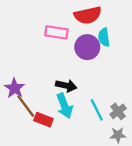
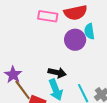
pink rectangle: (56, 32) -> (48, 16), moved

